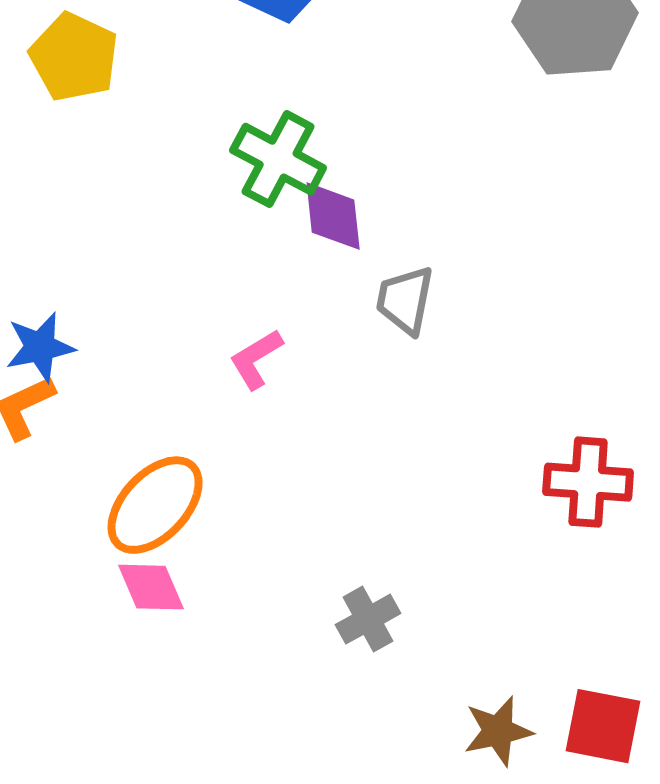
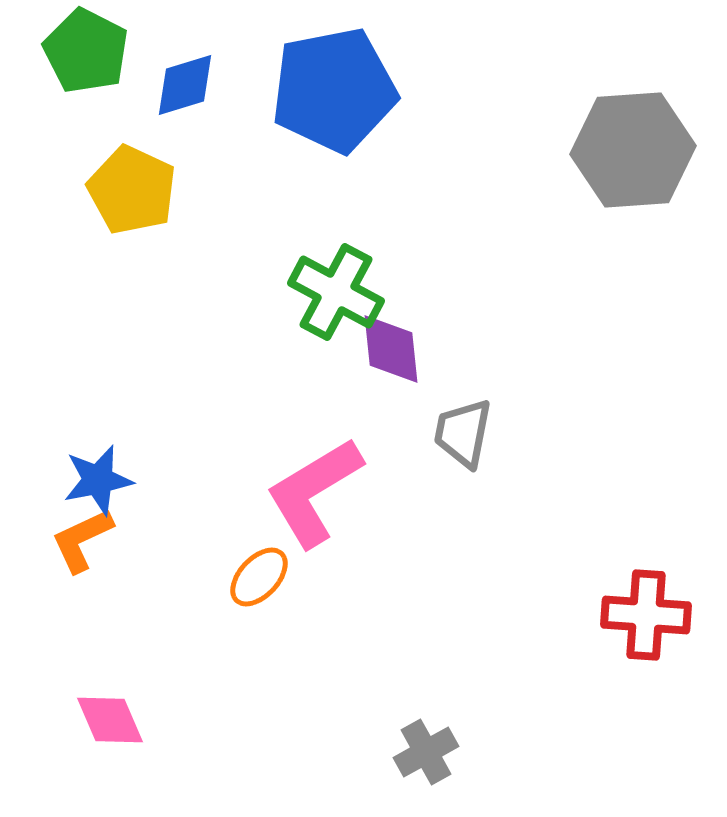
pink L-shape: (256, 359) -> (314, 492), size x1.8
orange ellipse: (155, 505) -> (259, 577), moved, size x0.6
pink diamond: (151, 587) -> (110, 720), moved

